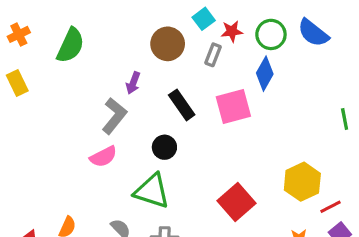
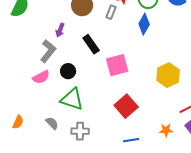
pink square: (233, 107) -> (117, 65), moved
black circle: (164, 147) -> (68, 71), moved
yellow hexagon: (302, 182) -> (168, 75), moved

